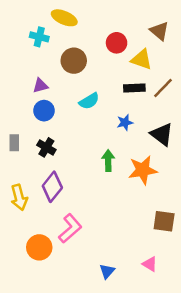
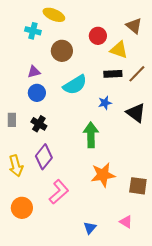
cyan semicircle: (89, 101) -> (75, 85), size x1.4
green arrow: (108, 161) -> (91, 135), size x1.4
orange star: (143, 170) -> (103, 175), moved
orange circle: (39, 247) -> (22, 208), moved

